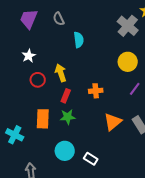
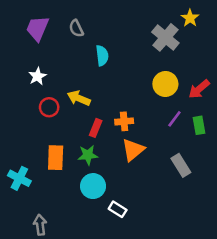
yellow arrow: (61, 73) -> (79, 98), turned -48
red rectangle: (66, 96) -> (96, 128), moved
orange triangle: (113, 122) -> (133, 150), moved
cyan circle: (65, 151) -> (93, 186), moved

